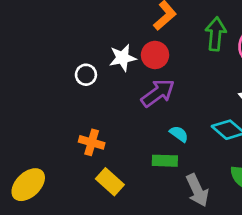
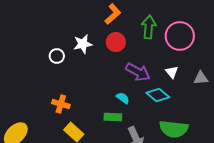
red circle: (155, 55) -> (116, 42), moved
purple arrow: (158, 93) -> (138, 72), moved, turned 65

